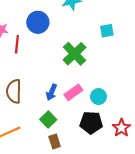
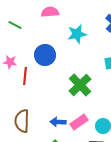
blue arrow: (51, 92) -> (58, 122), turned 70

